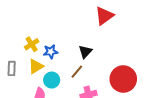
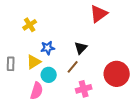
yellow cross: (32, 44) -> (30, 25), moved

